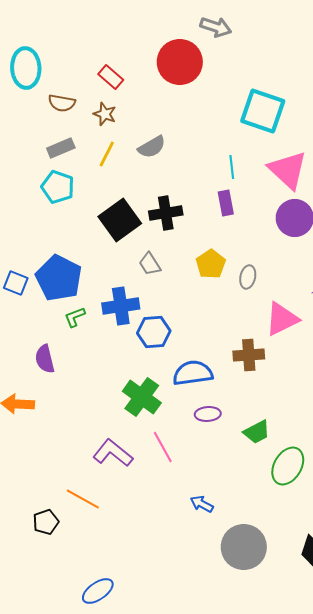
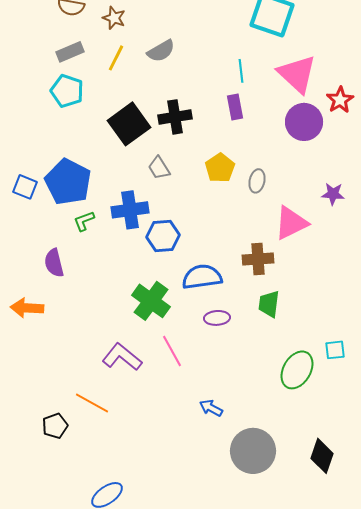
green trapezoid: (257, 432) -> (269, 304), moved, turned 124

